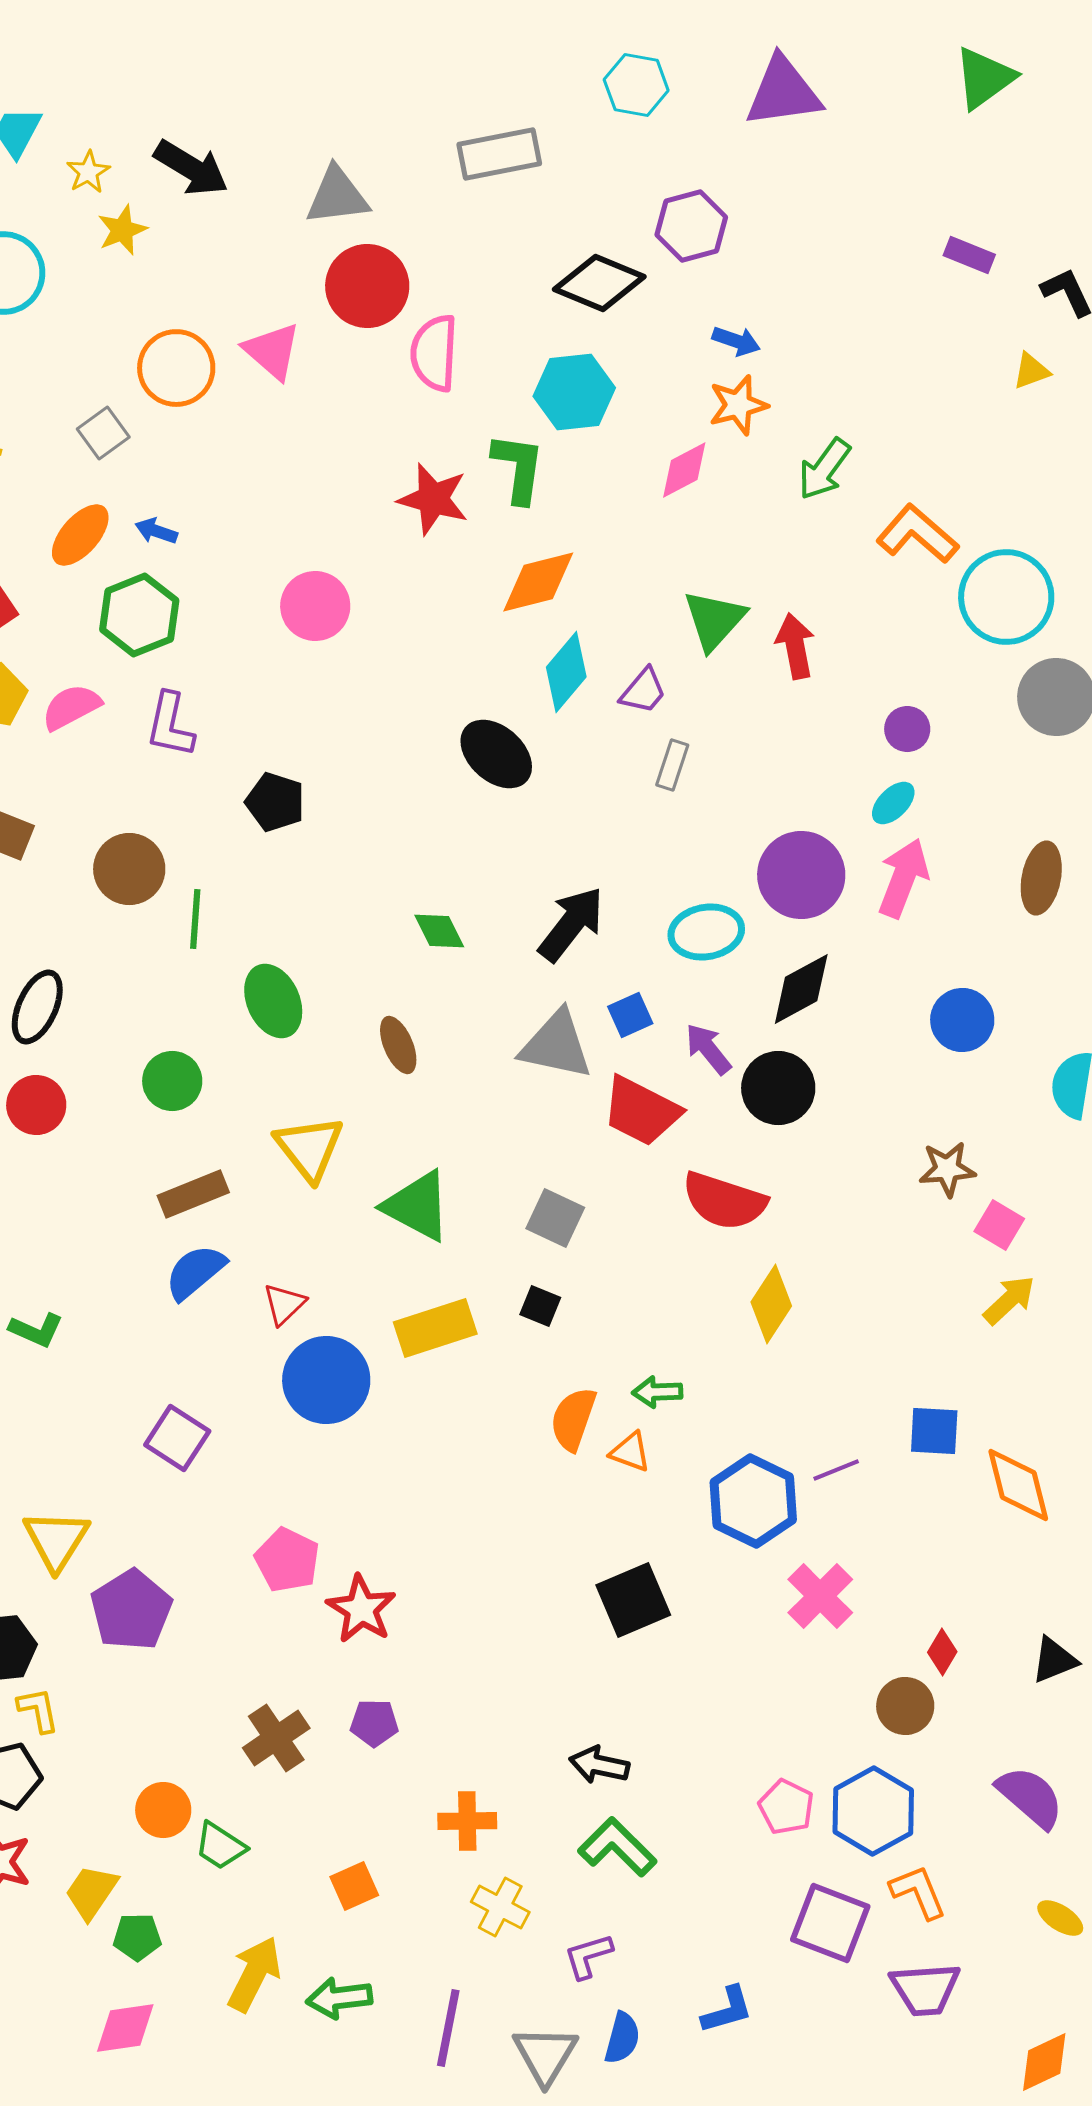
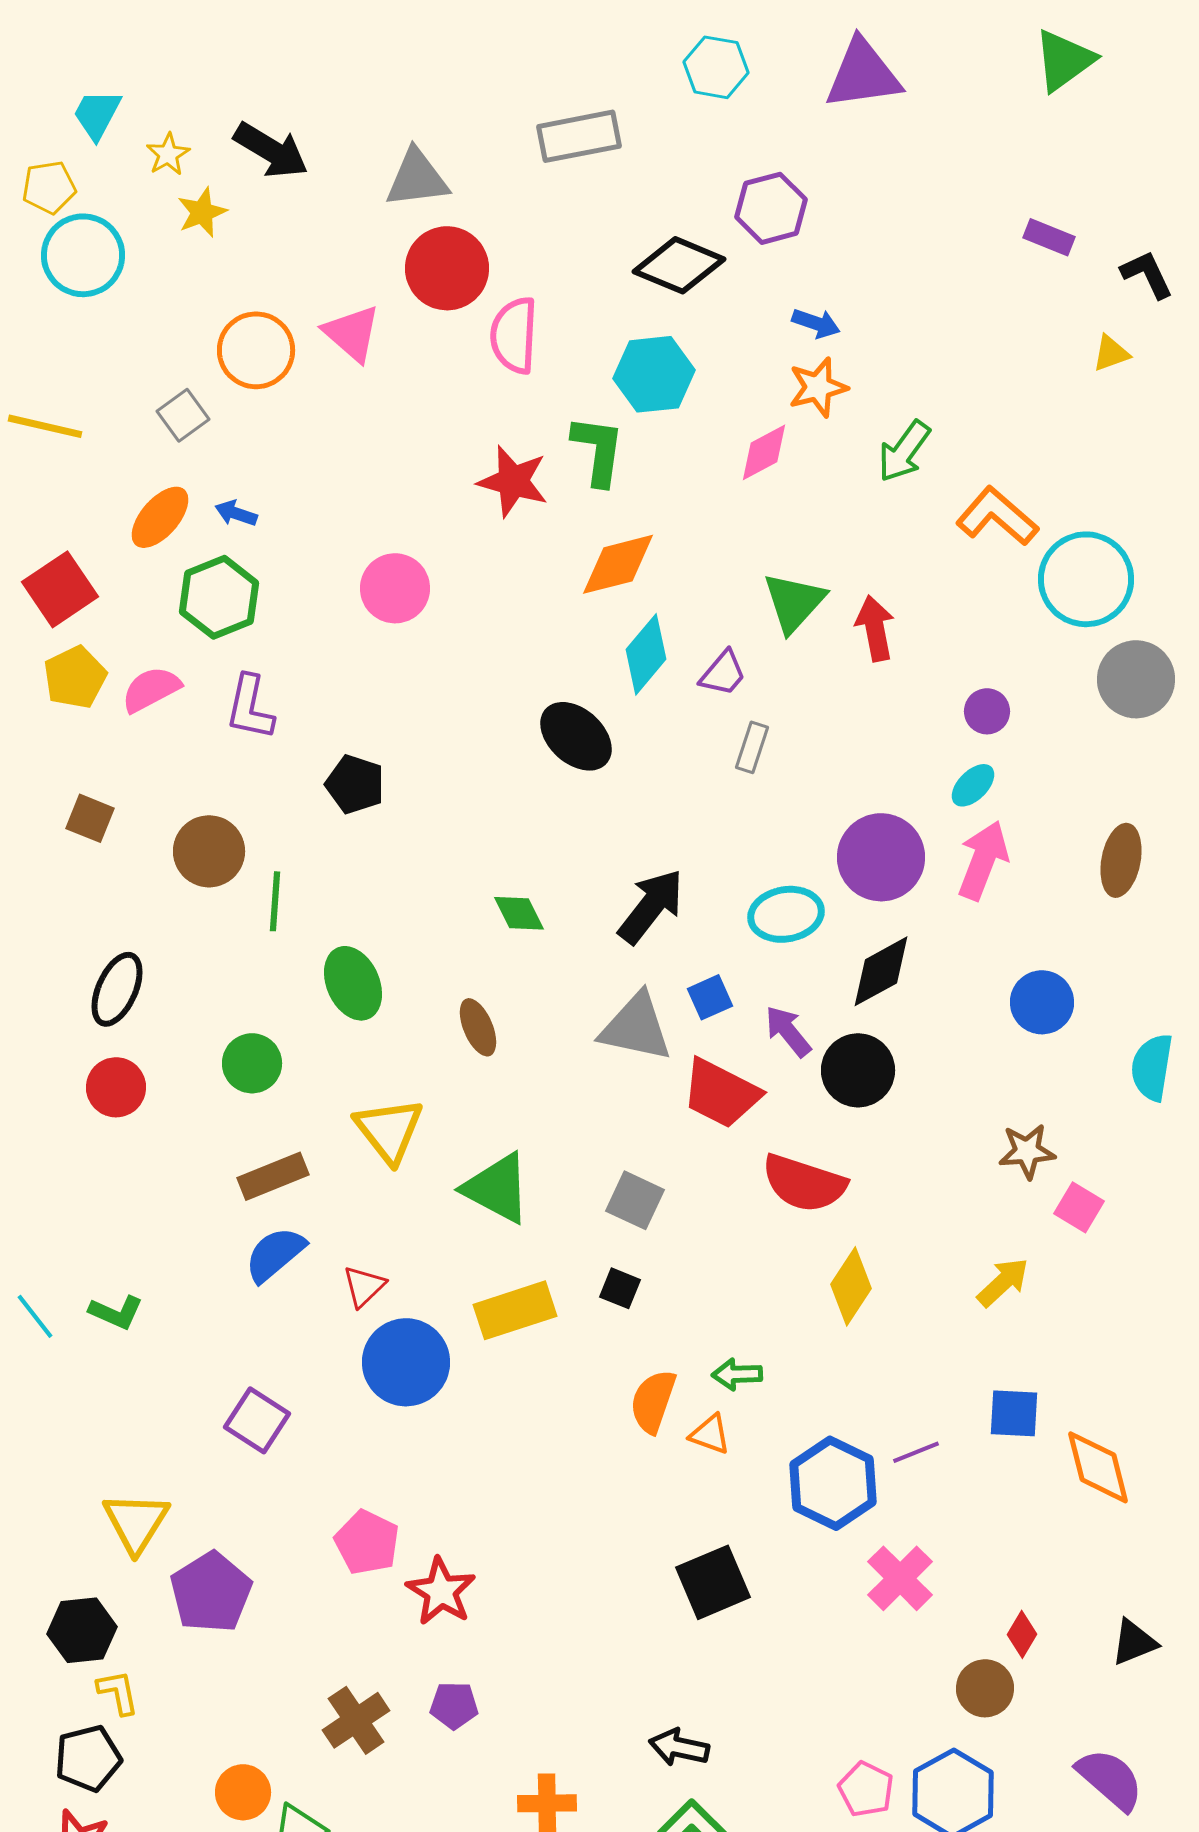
yellow arrow: (1009, 1300) -> (1003, 1282), moved

